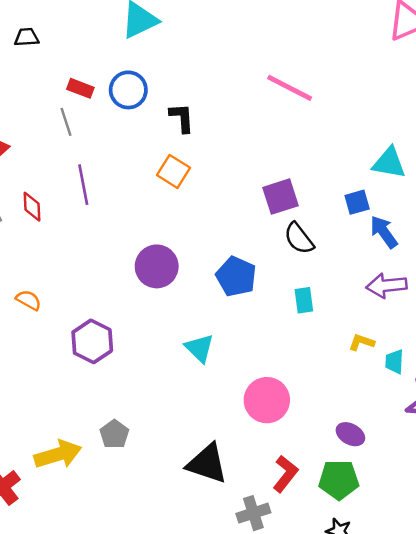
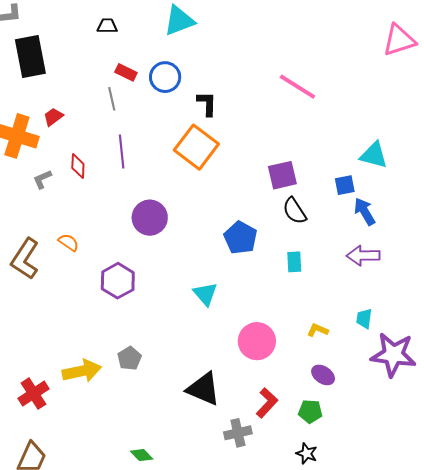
black trapezoid: (27, 37) -> (107, 26), moved
orange square: (173, 171) -> (196, 147), size x1.6
purple circle: (157, 266) -> (150, 218), moved
yellow L-shape: (362, 342) -> (318, 330), moved
green pentagon: (339, 480) -> (310, 411), size x0.7

